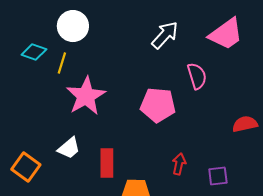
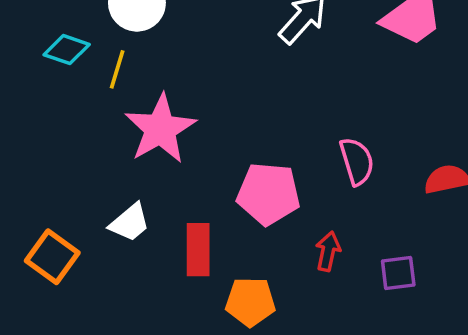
pink semicircle: (197, 76) -> (357, 161), moved
pink pentagon: (158, 105) -> (268, 194), moved

